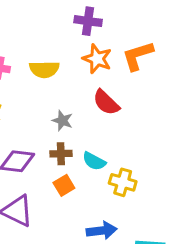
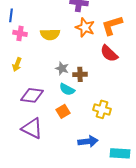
red semicircle: (106, 102) -> (109, 53), moved
brown cross: (61, 154) -> (80, 74), moved
cyan semicircle: (94, 161) -> (67, 89), moved

